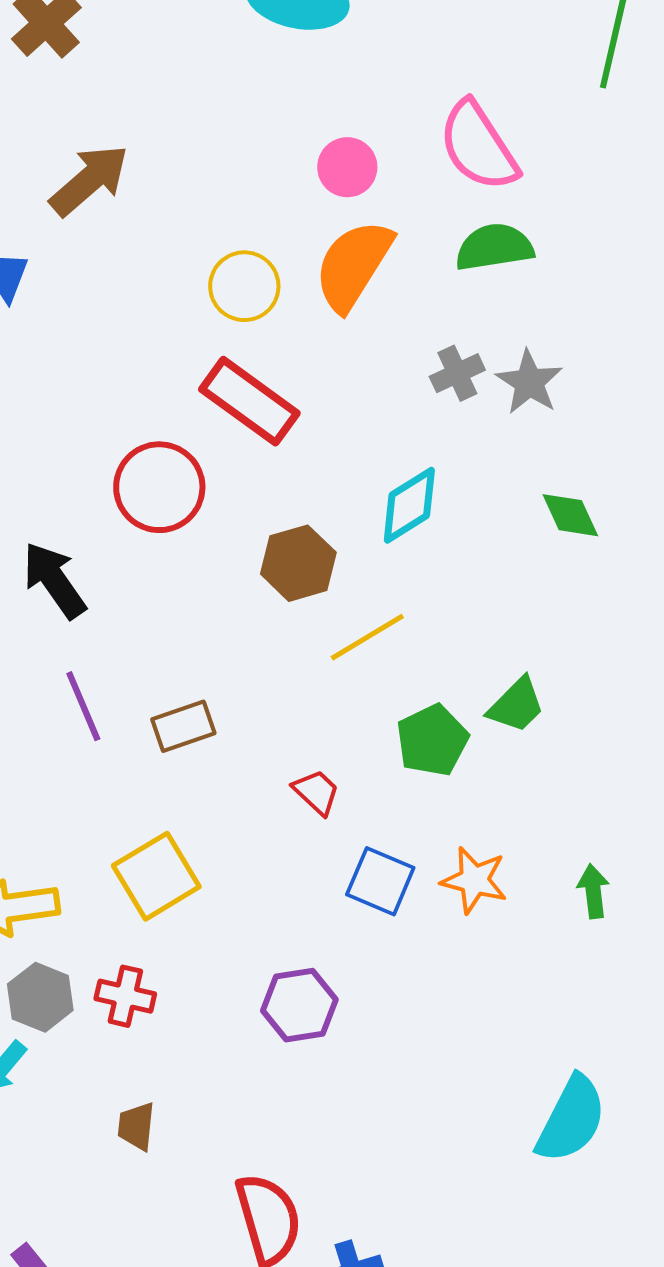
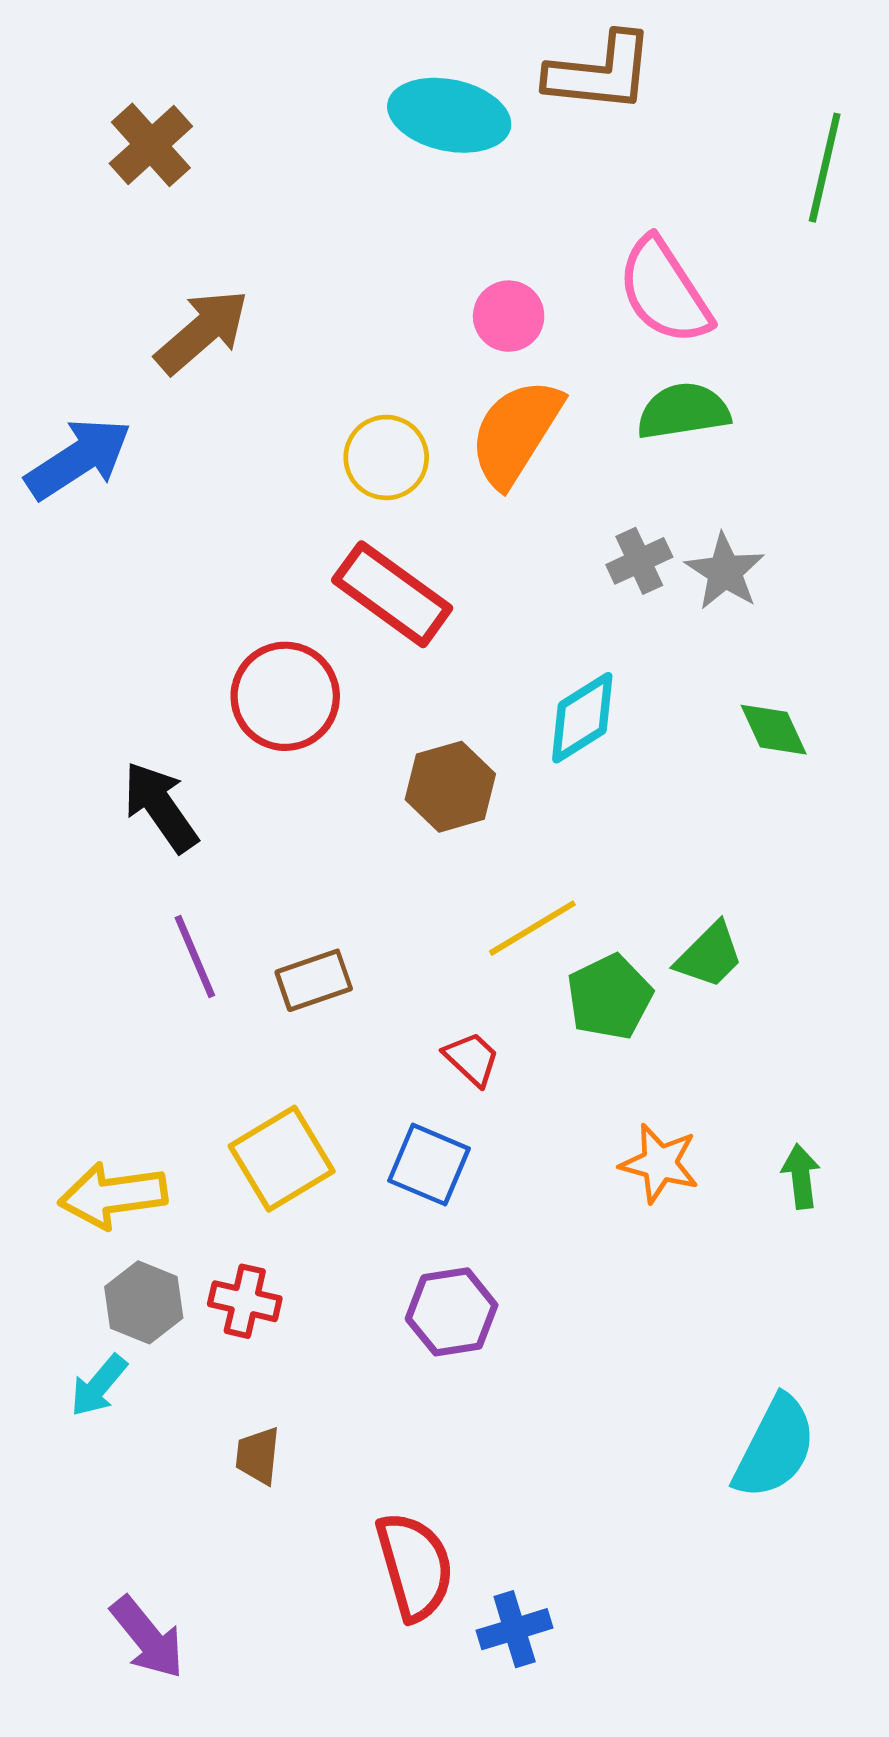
yellow line: (367, 637) -> (532, 928), moved
blue square: (380, 881) -> (429, 1165), moved

